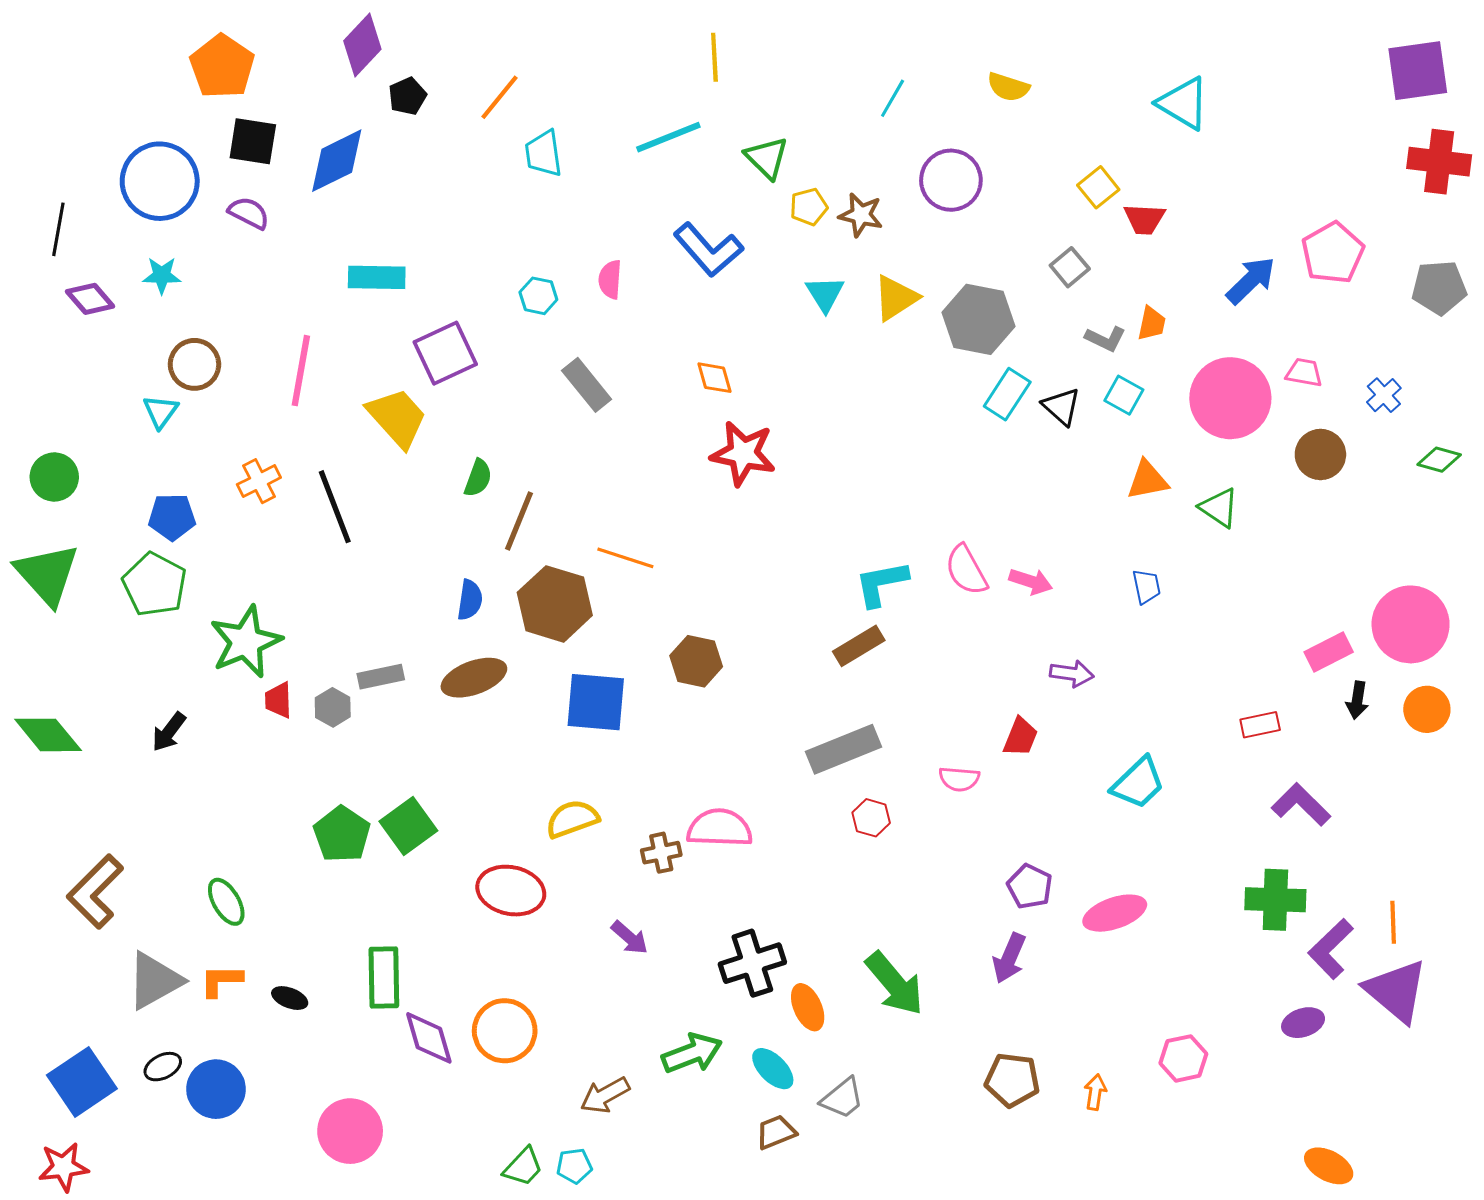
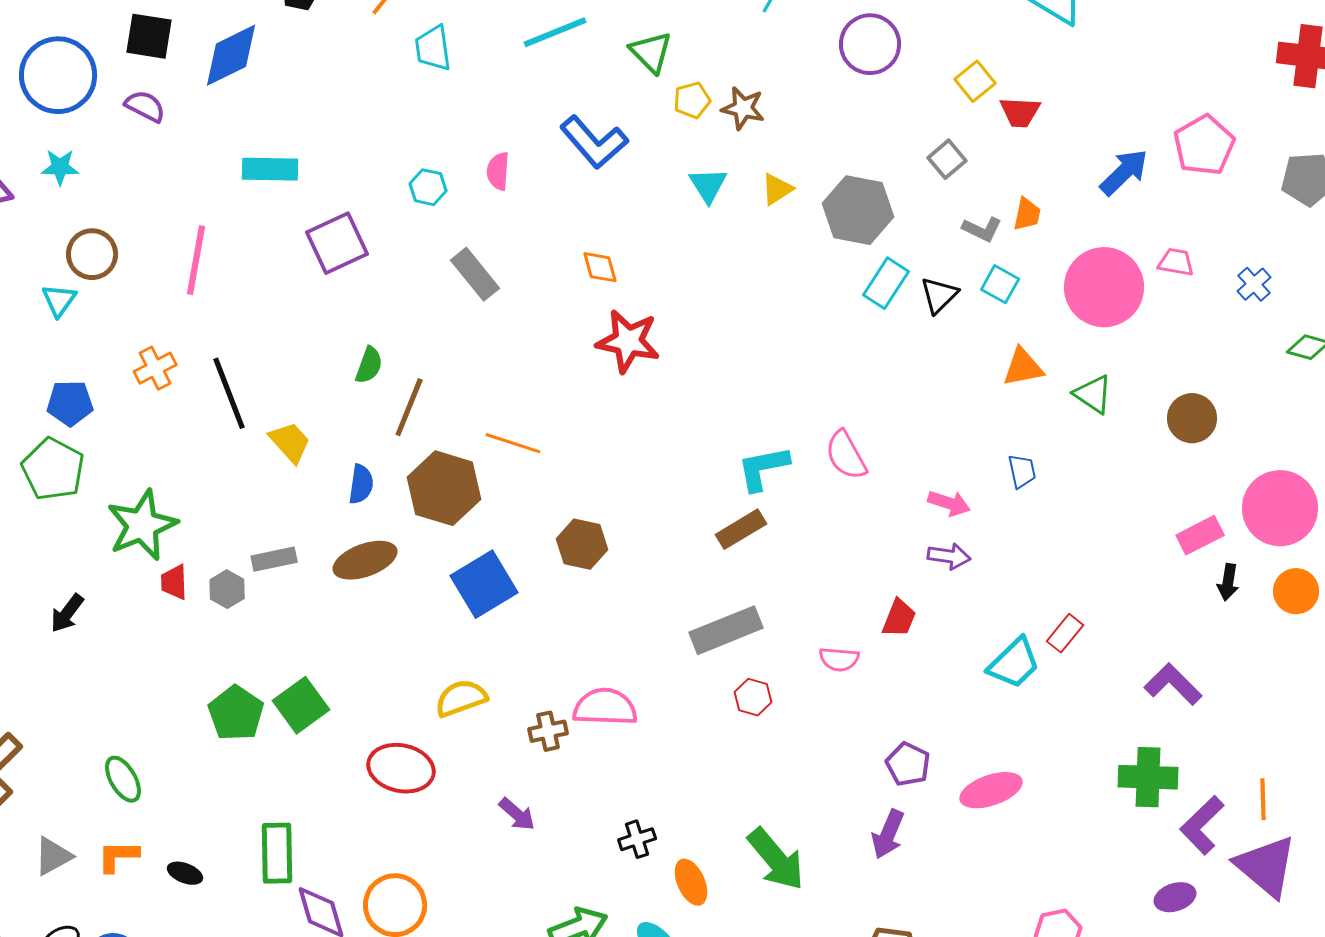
purple circle: (951, 180) -> (870, 44), moved
yellow triangle: (896, 298) -> (777, 189), size x0.7
black triangle: (1061, 406) -> (939, 295), turned 33
yellow trapezoid: (397, 418) -> (290, 442), moved, size x0.7
brown circle: (1320, 454) -> (1192, 418), moved
pink arrow: (1031, 581) -> (949, 503), moved
blue square: (596, 702) -> (484, 584), turned -36
red rectangle: (1260, 725) -> (1065, 633), moved, turned -39
black cross: (752, 963) -> (637, 839), size x0.6
gray triangle: (155, 981) -> (53, 856), size x0.7

